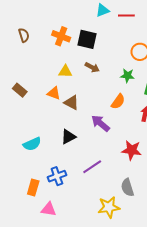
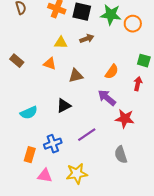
brown arrow: (92, 67) -> (87, 39), turned -48
green star: (127, 76) -> (111, 15), moved, size x1.5
brown triangle: (71, 103) -> (76, 76), moved, turned -42
purple arrow: (100, 123) -> (107, 98), moved
yellow star: (109, 207) -> (77, 174), moved

